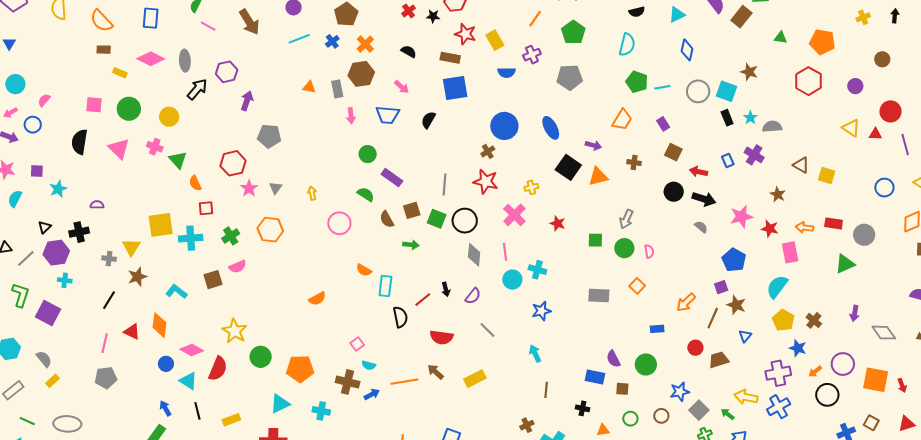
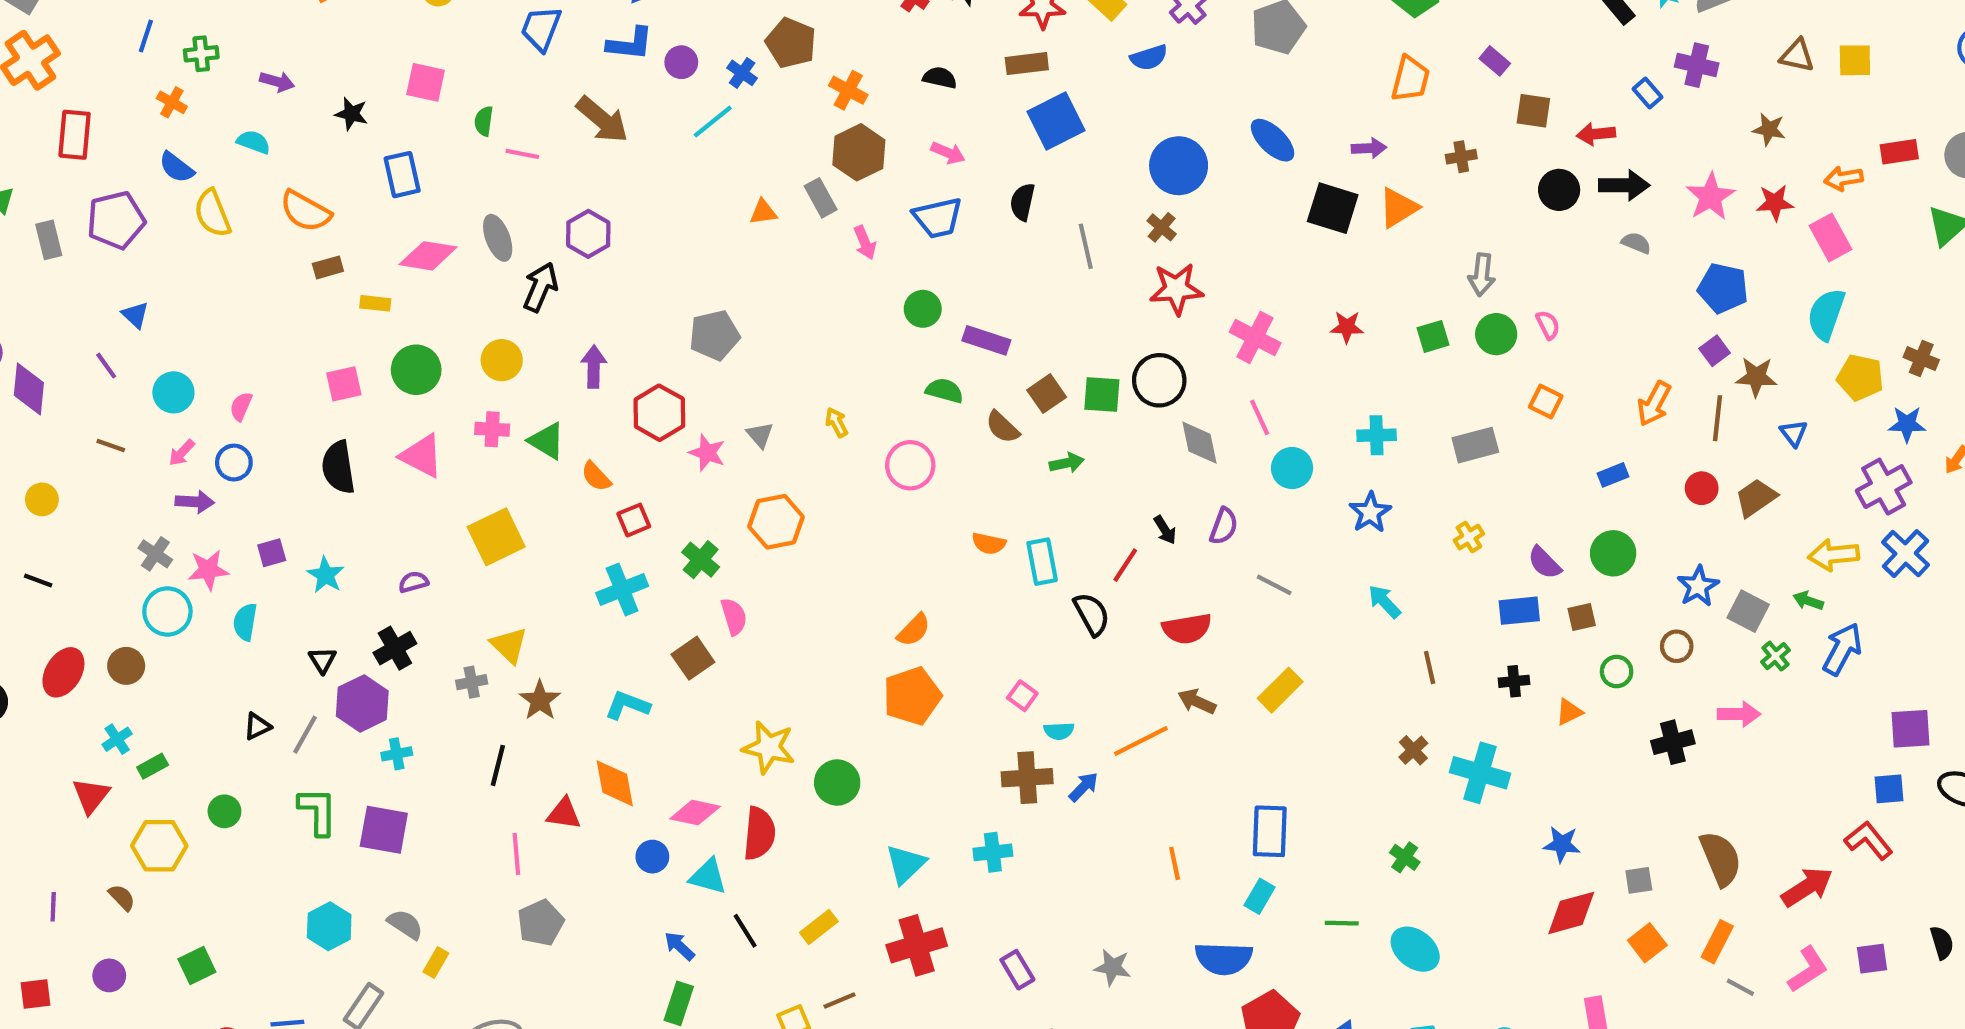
blue cross: (332, 41) -> (742, 73), moved
purple arrow: (247, 101) -> (594, 367), moved
gray line: (445, 185) -> (1086, 246), moved
yellow cross: (531, 187) -> (1469, 537), moved
yellow square: (161, 225) -> (496, 537), moved
pink semicircle: (238, 267) -> (734, 617), turned -66
cyan cross: (537, 270) -> (1377, 435), moved
orange pentagon: (300, 369) -> (912, 696), moved

